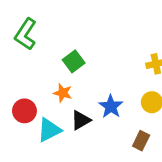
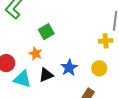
cyan triangle: (49, 130) -> (22, 79), turned 36

